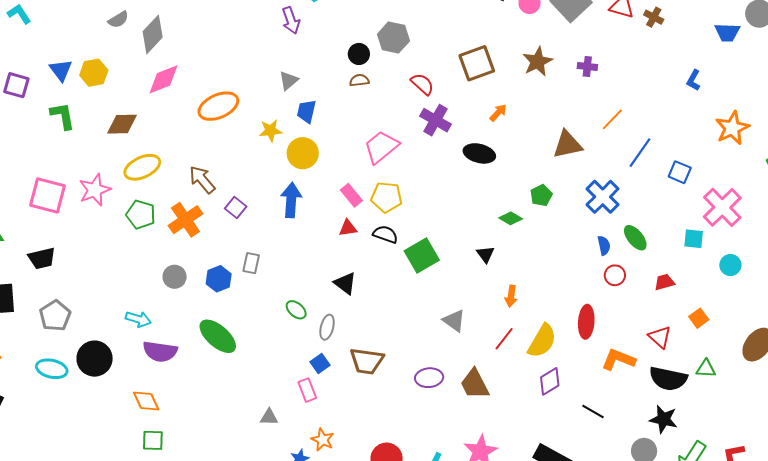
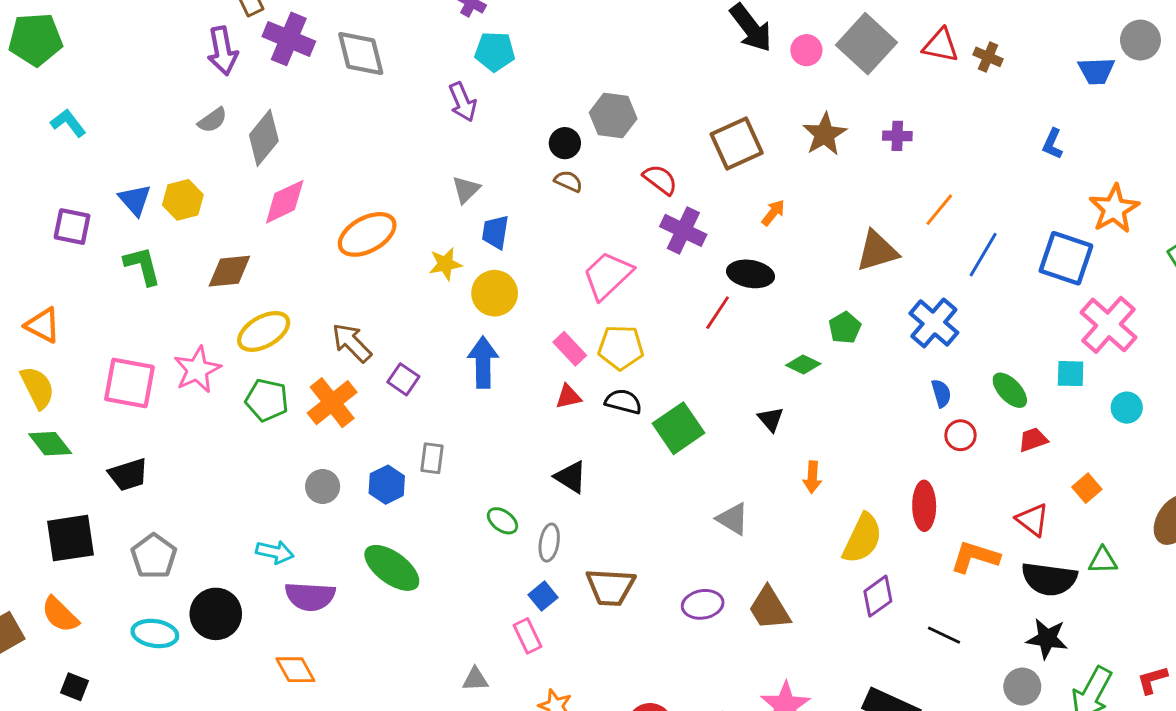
brown semicircle: (359, 80) -> (568, 181), turned 36
blue square: (680, 172) -> (1066, 258), moved, size x1.6
green ellipse: (635, 238) -> (1010, 390), moved
red line: (504, 339) -> (718, 313), moved

